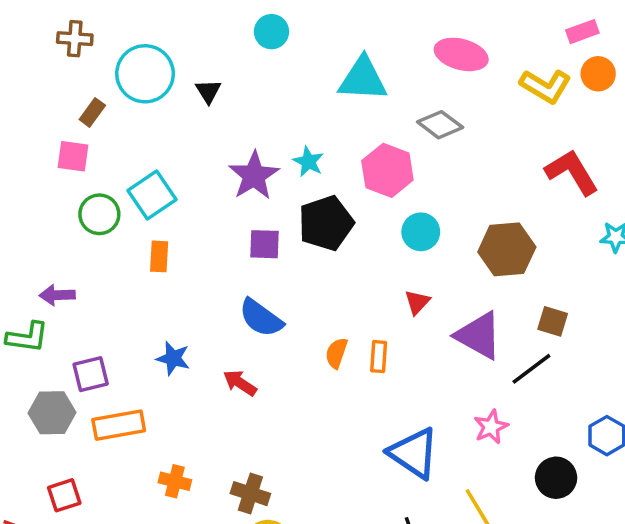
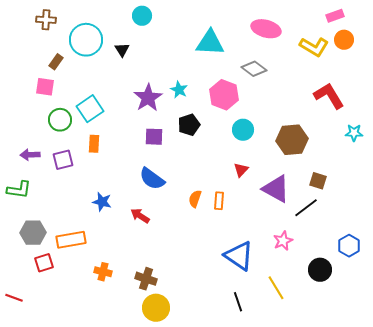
cyan circle: (271, 32) -> (142, 16), moved
black pentagon: (326, 223) -> (189, 125), size x0.7
purple arrow: (57, 295) -> (30, 155), moved
purple square: (91, 374) -> (63, 160), moved
red square: (64, 495) -> (44, 263), moved

